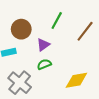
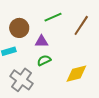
green line: (57, 21) -> (53, 17), turned 42
purple triangle: (43, 45) -> (42, 41), turned 40

